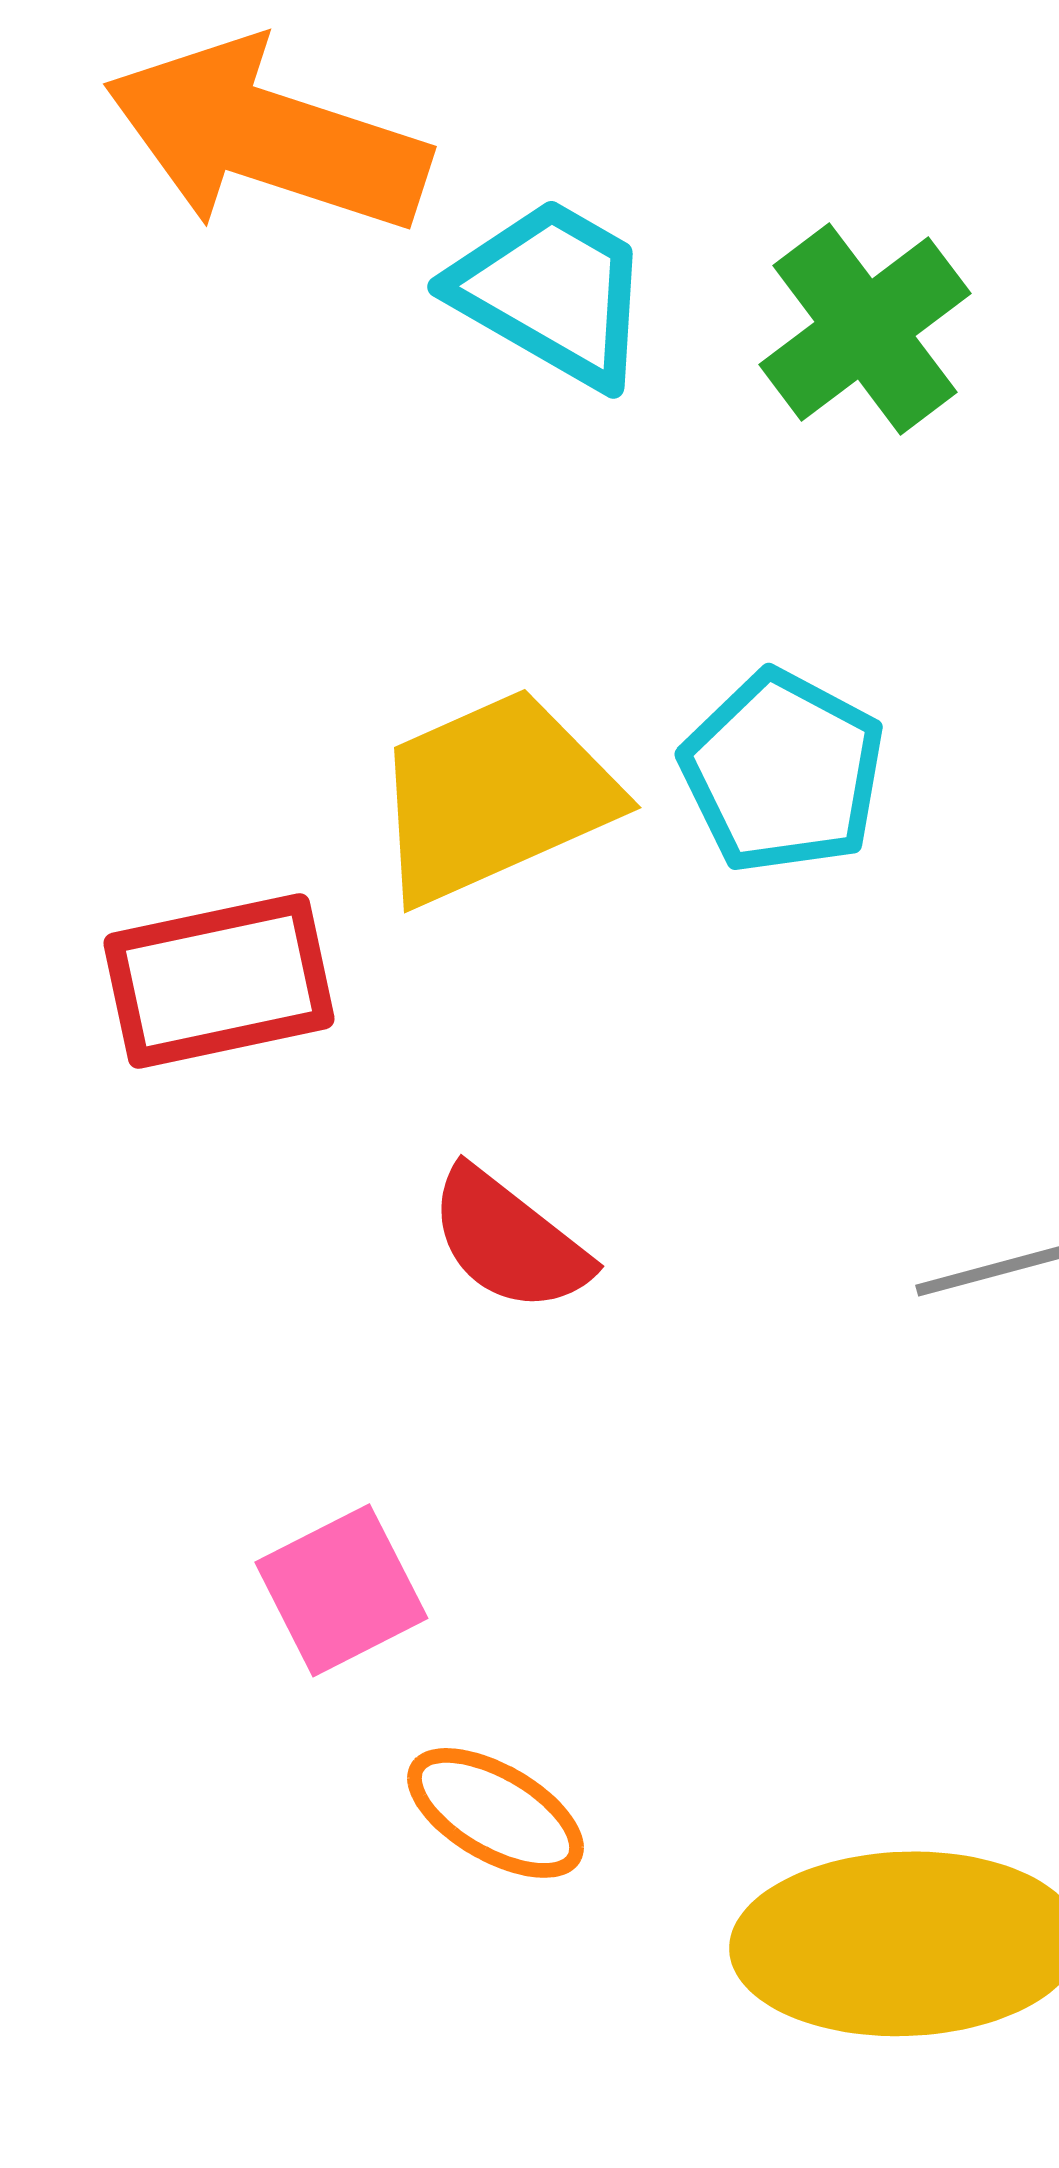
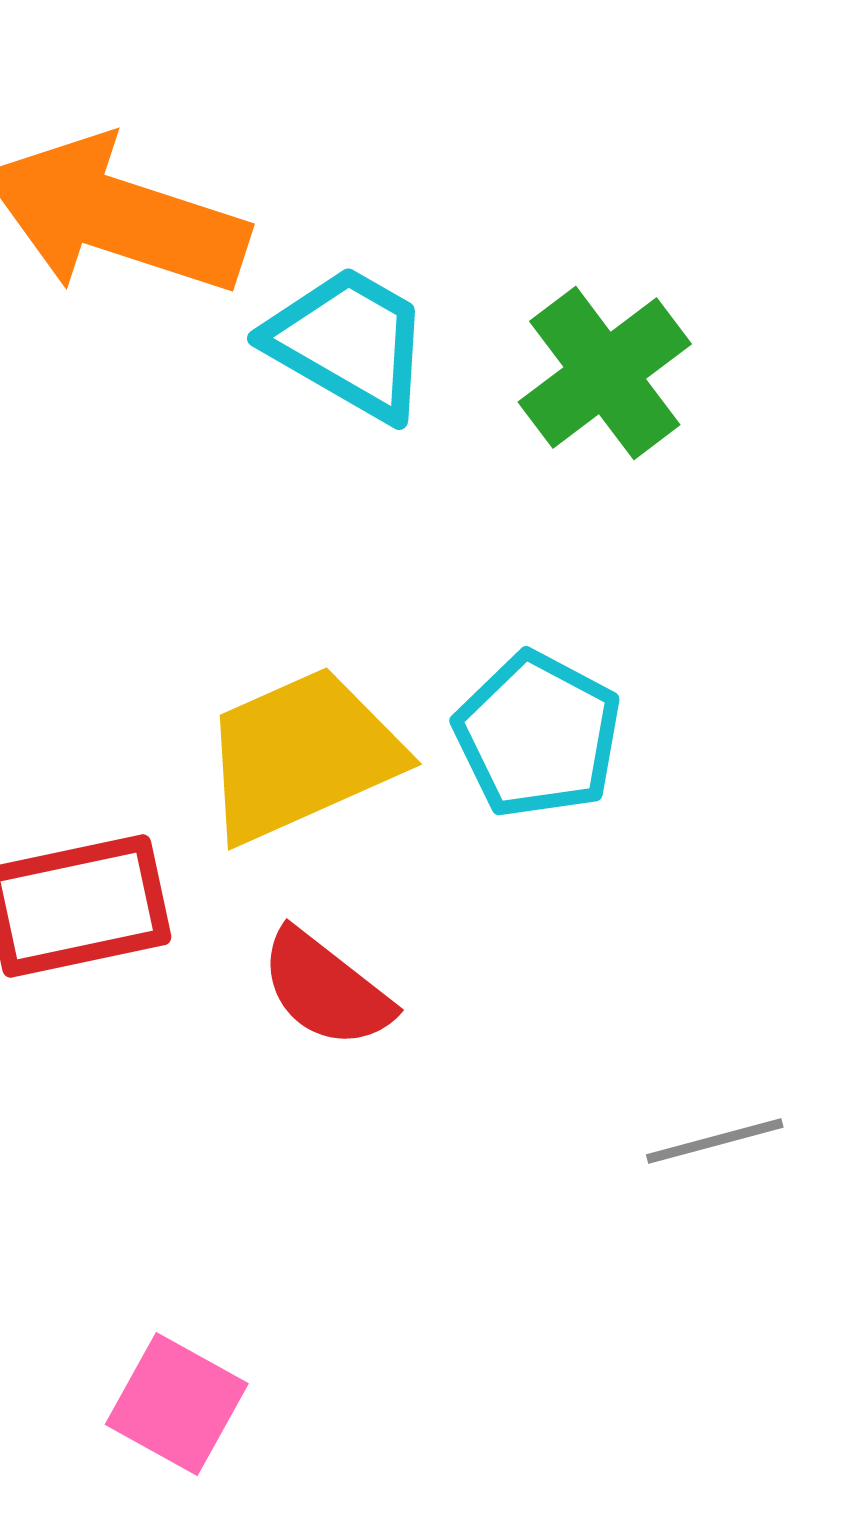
red semicircle: (509, 1240) -> (326, 989), moved
pink square: (341, 1590) -> (177, 1404), turned -34

